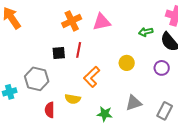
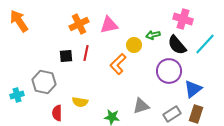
yellow circle: (127, 63) -> (134, 45), moved
purple circle: (162, 68) -> (169, 71), size x1.6
orange L-shape: (92, 77) -> (118, 64), moved
gray rectangle: (165, 111) -> (172, 114), turned 30

